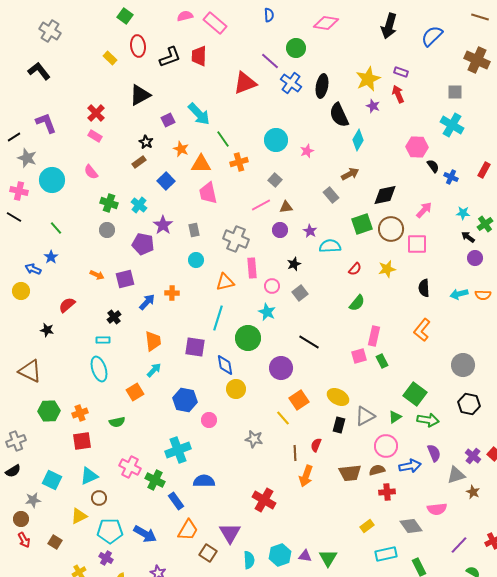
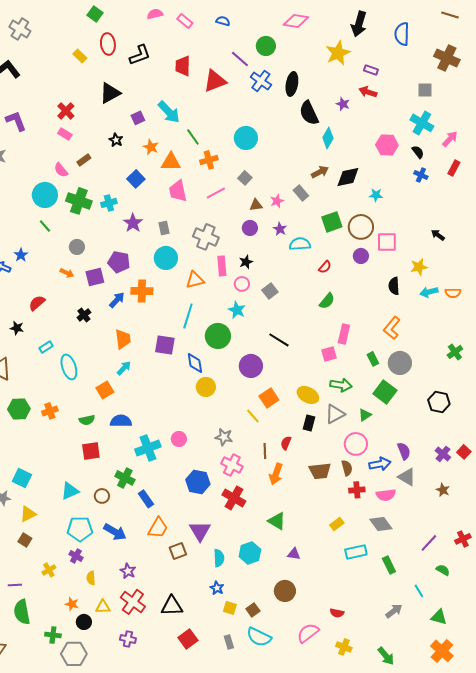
blue semicircle: (269, 15) -> (223, 21), moved, turned -72
pink rectangle: (215, 23) -> (185, 21), size x0.7
blue semicircle: (432, 36) -> (402, 34), turned -45
red trapezoid: (199, 56) -> (183, 66), moved
yellow star: (368, 79) -> (338, 53), moved
red arrow: (398, 94) -> (368, 92), turned -48
pink star: (307, 151) -> (277, 201), moved
brown rectangle: (139, 162) -> (84, 160), moved
black semicircle: (433, 166) -> (418, 152), moved
cyan circle: (52, 180) -> (45, 195), moved
black diamond: (385, 195) -> (348, 177), moved
green cross: (109, 203) -> (79, 201), size x1.4
cyan cross: (139, 205) -> (109, 203), turned 35
pink line: (261, 205) -> (216, 193), moved
pink arrow: (424, 210) -> (450, 139), moved
cyan star: (463, 213) -> (376, 195), moved
green cross: (485, 224) -> (455, 352), moved
green line: (56, 228) -> (45, 226), moved
gray circle: (107, 230) -> (77, 247), moved
purple pentagon: (143, 244) -> (119, 262), moved
purple circle: (475, 258) -> (361, 256), moved
cyan circle: (196, 260) -> (166, 258), size x1.5
black star: (294, 264) -> (246, 262), moved
yellow star: (387, 269) -> (419, 267), moved
orange cross: (172, 293) -> (142, 291), size x1.5
cyan rectangle: (103, 340) -> (46, 347), moved, turned -32
green rectangle: (382, 361) -> (373, 359), moved
gray circle: (463, 365) -> (400, 363), moved
blue hexagon: (185, 400) -> (198, 482), moved
pink circle: (209, 420) -> (179, 439), moved
green arrow: (428, 420) -> (341, 385), moved
red square: (82, 441) -> (91, 451), moved
pink cross: (130, 467) -> (232, 465), moved
brown semicircle: (377, 470) -> (347, 468), turned 91
gray triangle: (456, 475) -> (407, 477), moved, turned 48
cyan triangle: (89, 476) -> (70, 491), moved
blue semicircle: (204, 481) -> (121, 421), moved
brown circle: (99, 498) -> (102, 496), moved
pink semicircle: (437, 509) -> (386, 495), moved
yellow triangle: (79, 516) -> (28, 514), moved
brown square: (208, 553) -> (178, 551), turned 36
purple triangle: (305, 556) -> (294, 554), moved
green triangle: (328, 558) -> (277, 521), moved, turned -30

